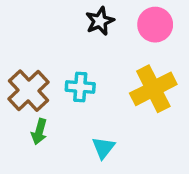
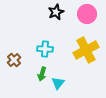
brown cross: (29, 91) -> (14, 60), moved, size x0.6
green arrow: (39, 132) -> (42, 74), moved

